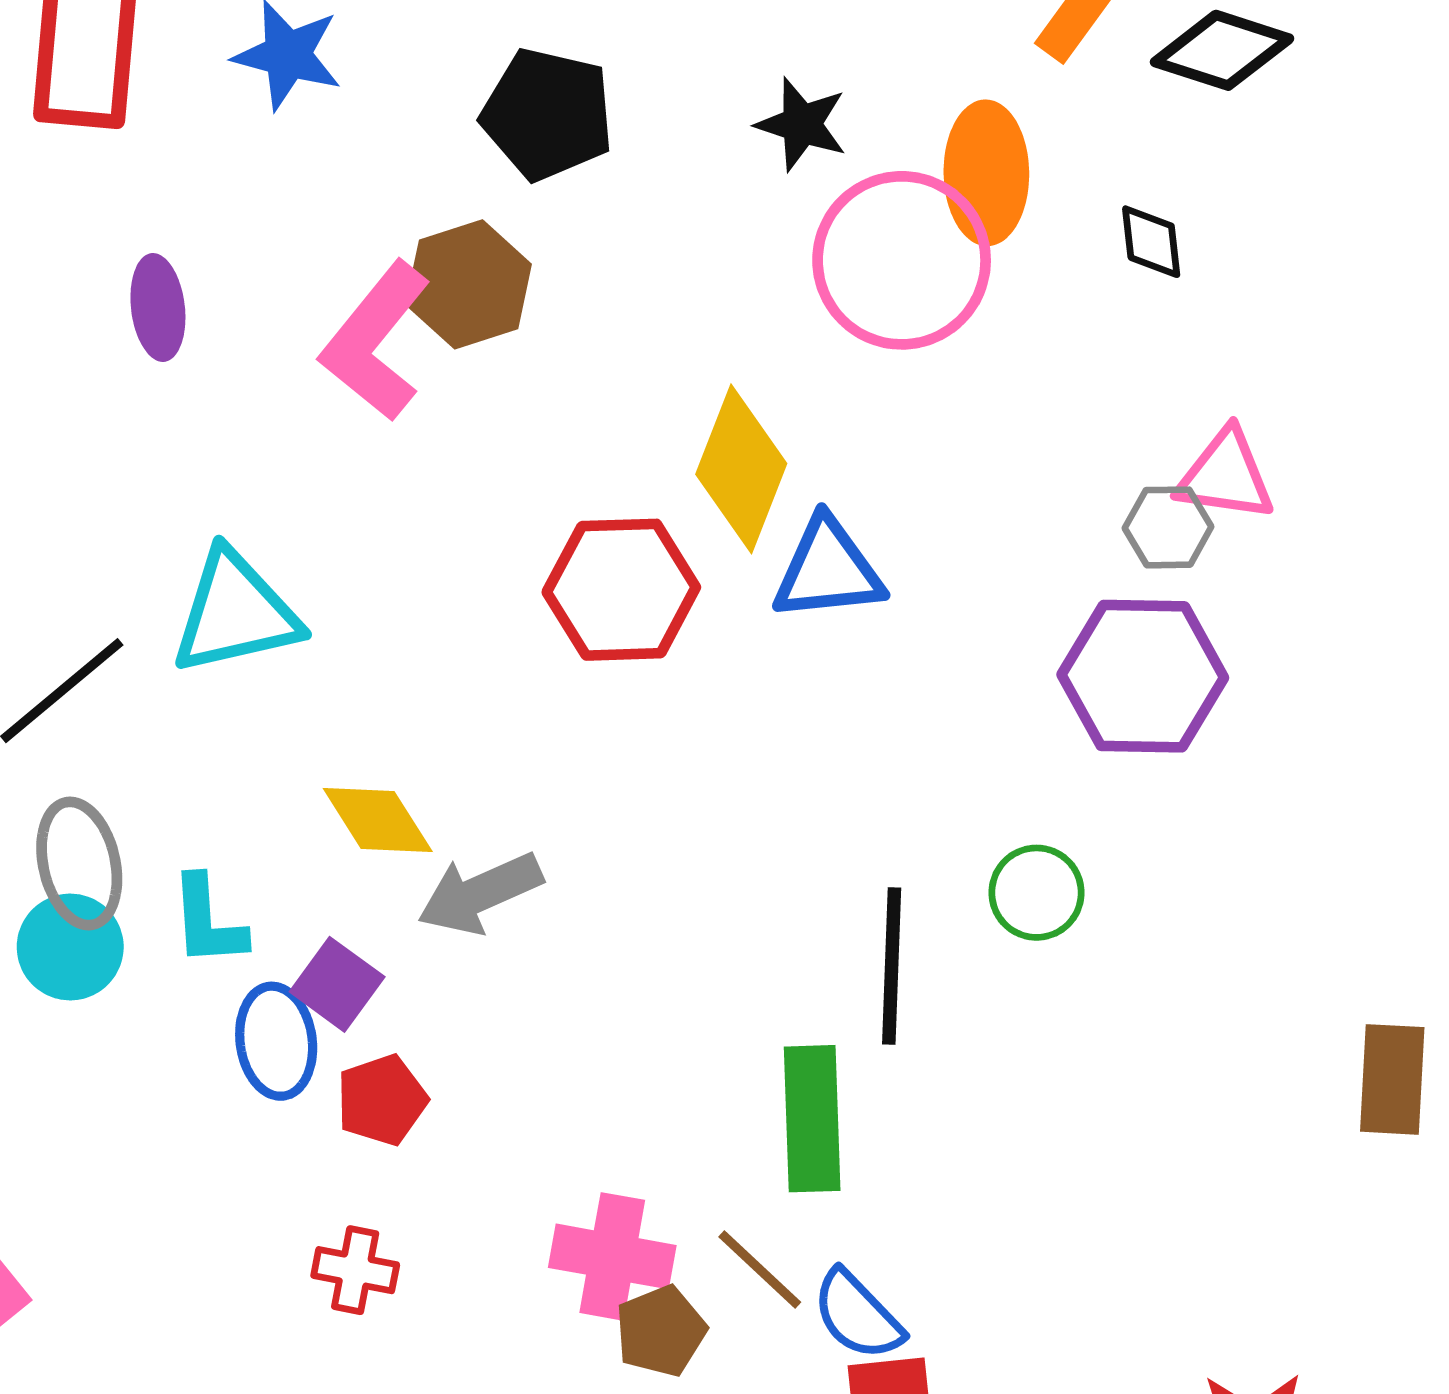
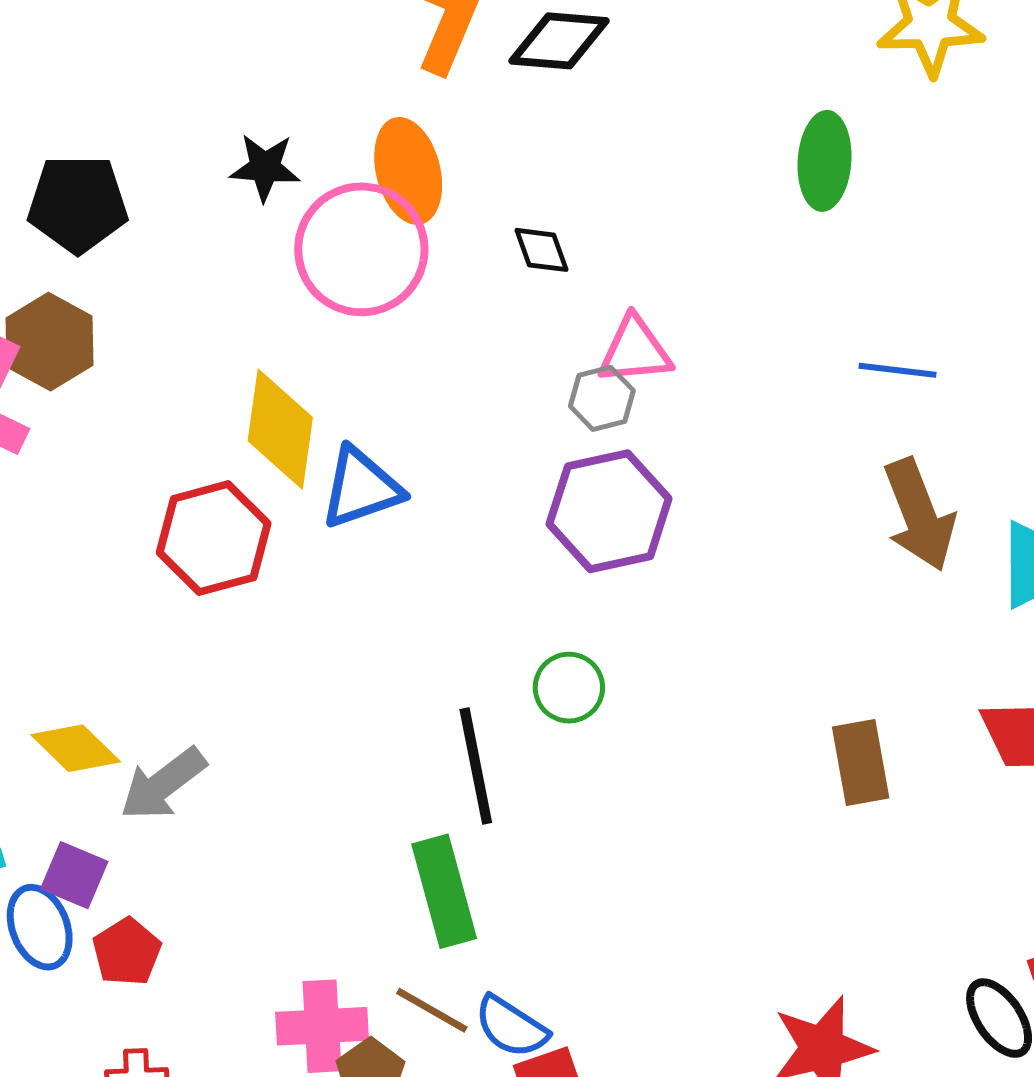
black diamond: (1151, 242) -> (541, 250), moved

